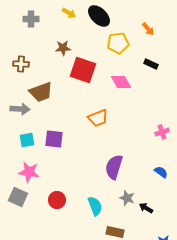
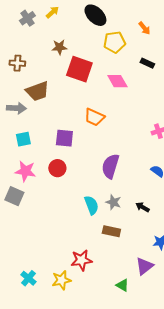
yellow arrow: (69, 13) -> (52, 12), moved, turned -72
gray cross: (31, 19) -> (27, 18), turned -35
orange trapezoid: (98, 118) -> (94, 117), turned 45
purple square: (54, 139) -> (64, 138), moved
gray star: (127, 198) -> (113, 202), moved
red circle: (57, 200) -> (57, 168), moved

